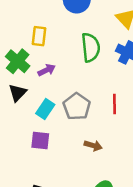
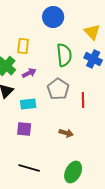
gray pentagon: (77, 107) -> (58, 89), moved
cyan rectangle: (45, 109) -> (28, 104), turned 49

